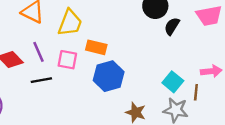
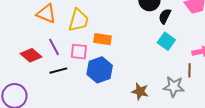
blue hexagon: (109, 76) -> (100, 70), moved
cyan square: (173, 82) -> (166, 41), moved

